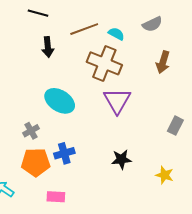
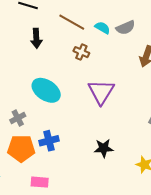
gray semicircle: (152, 24) -> (126, 28), moved
brown line: (84, 29) -> (72, 22), turned 48
brown cross: (104, 63) -> (81, 52), moved, size x0.5

